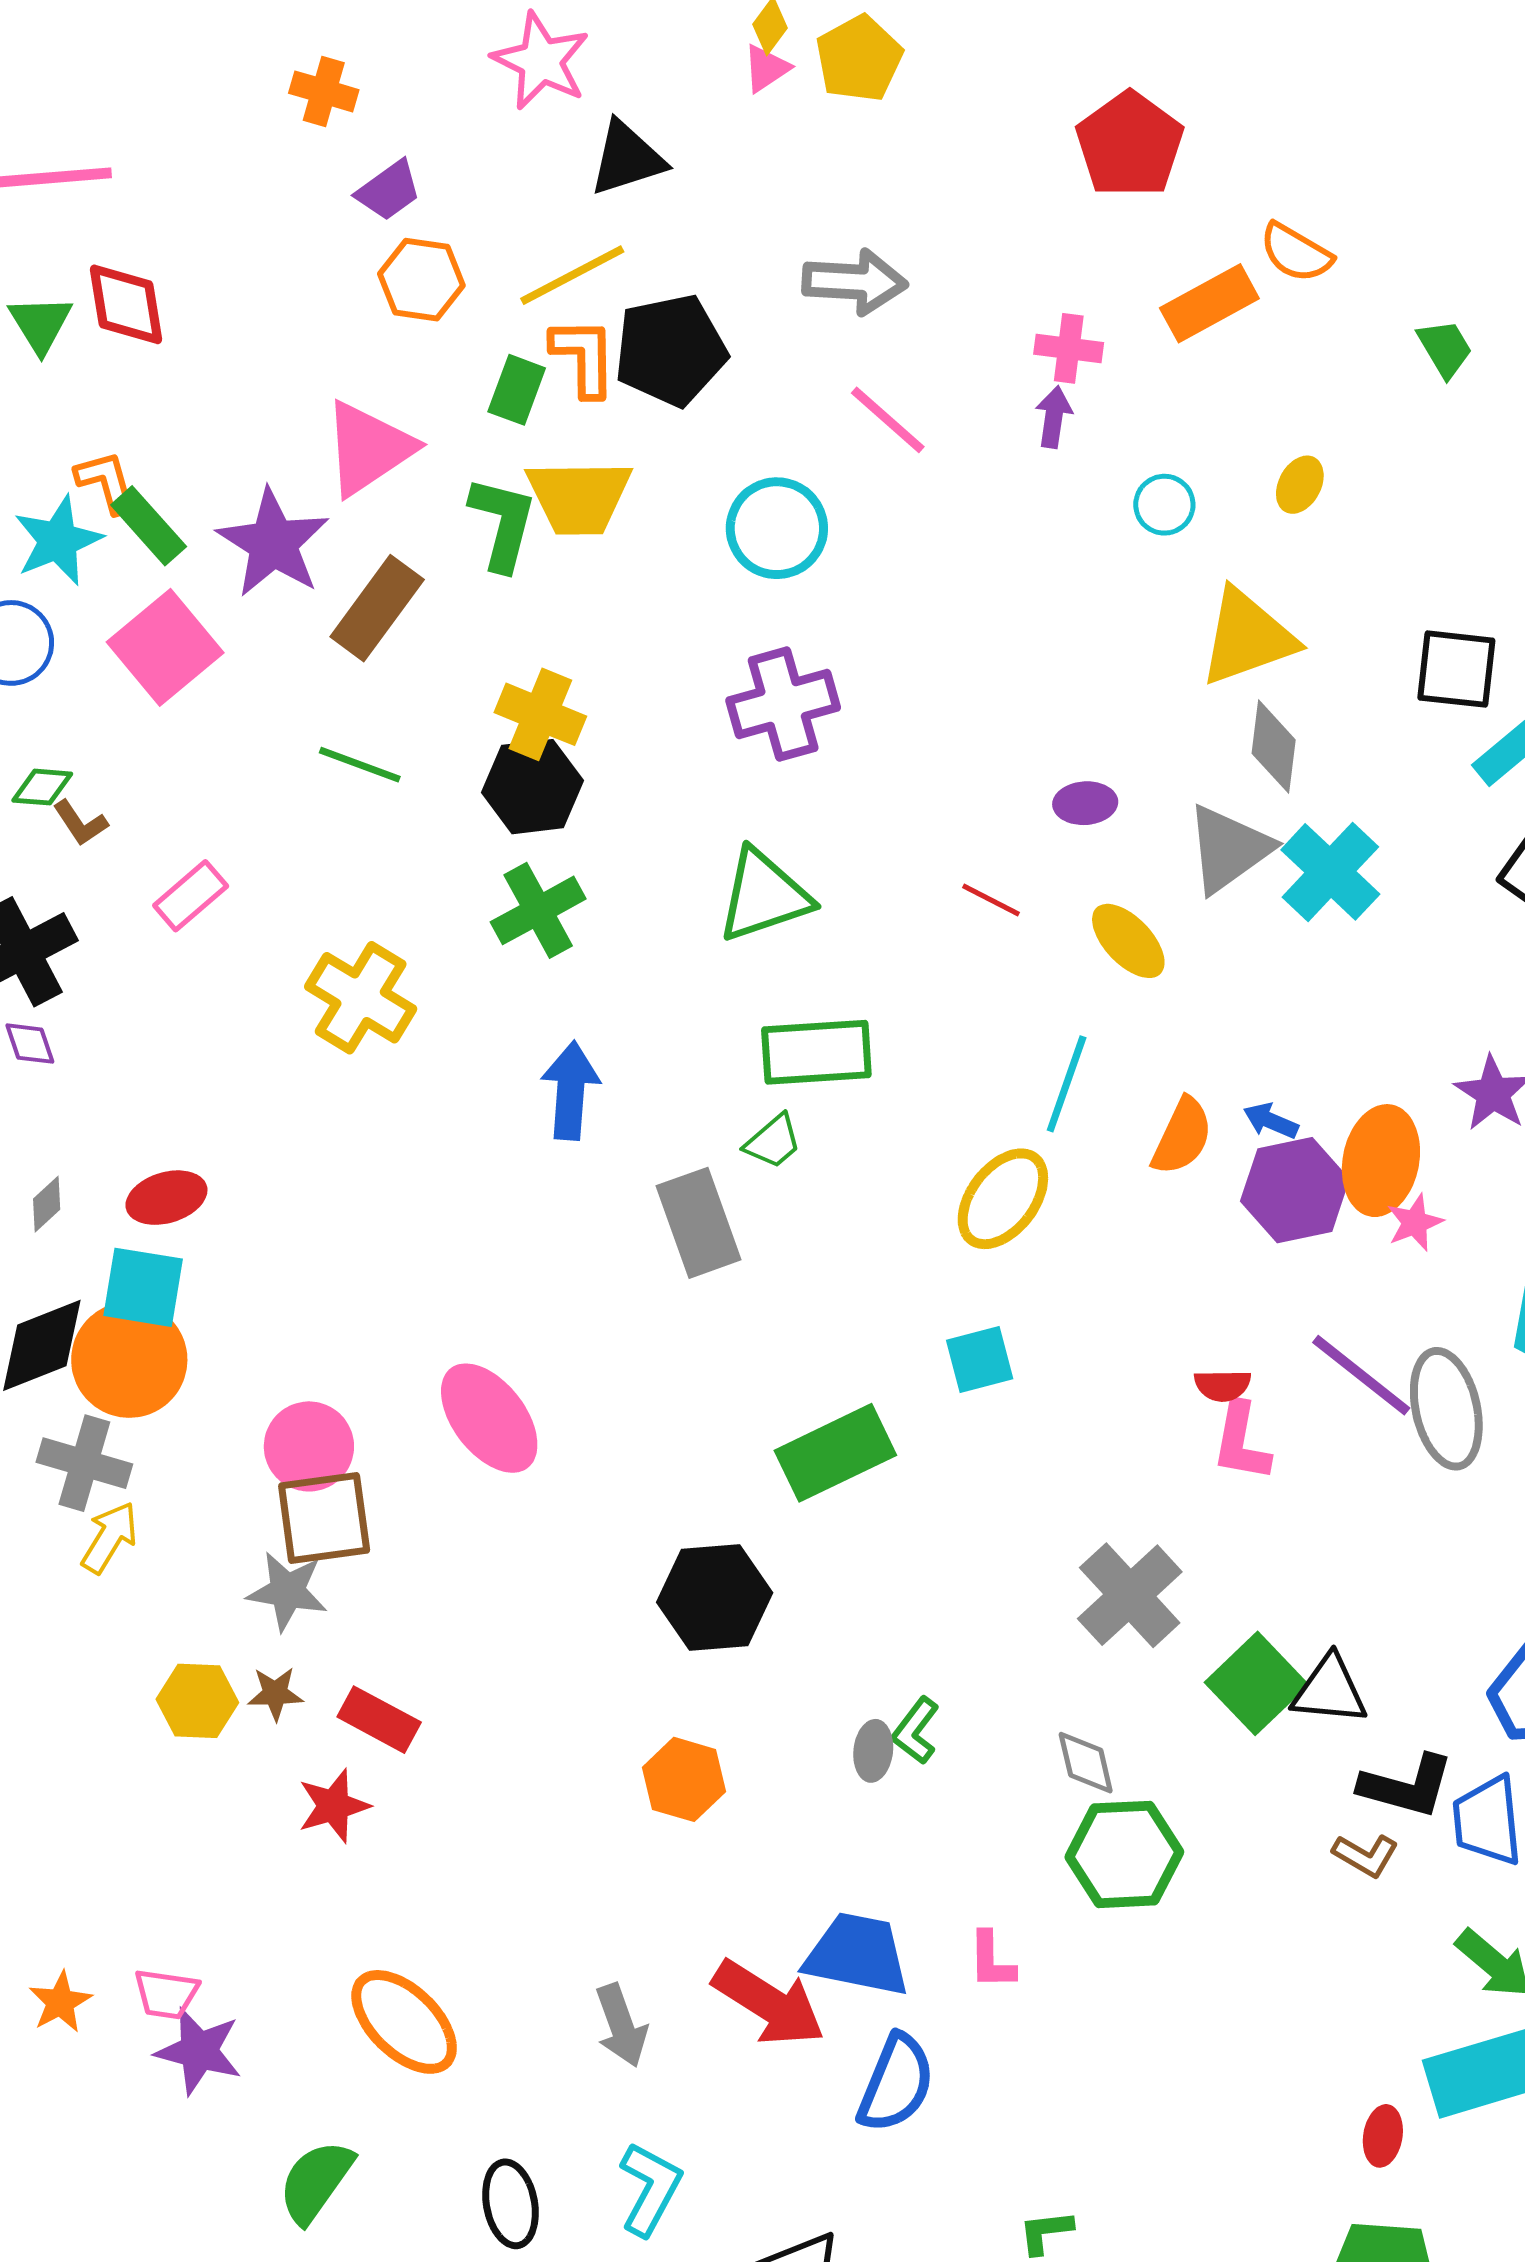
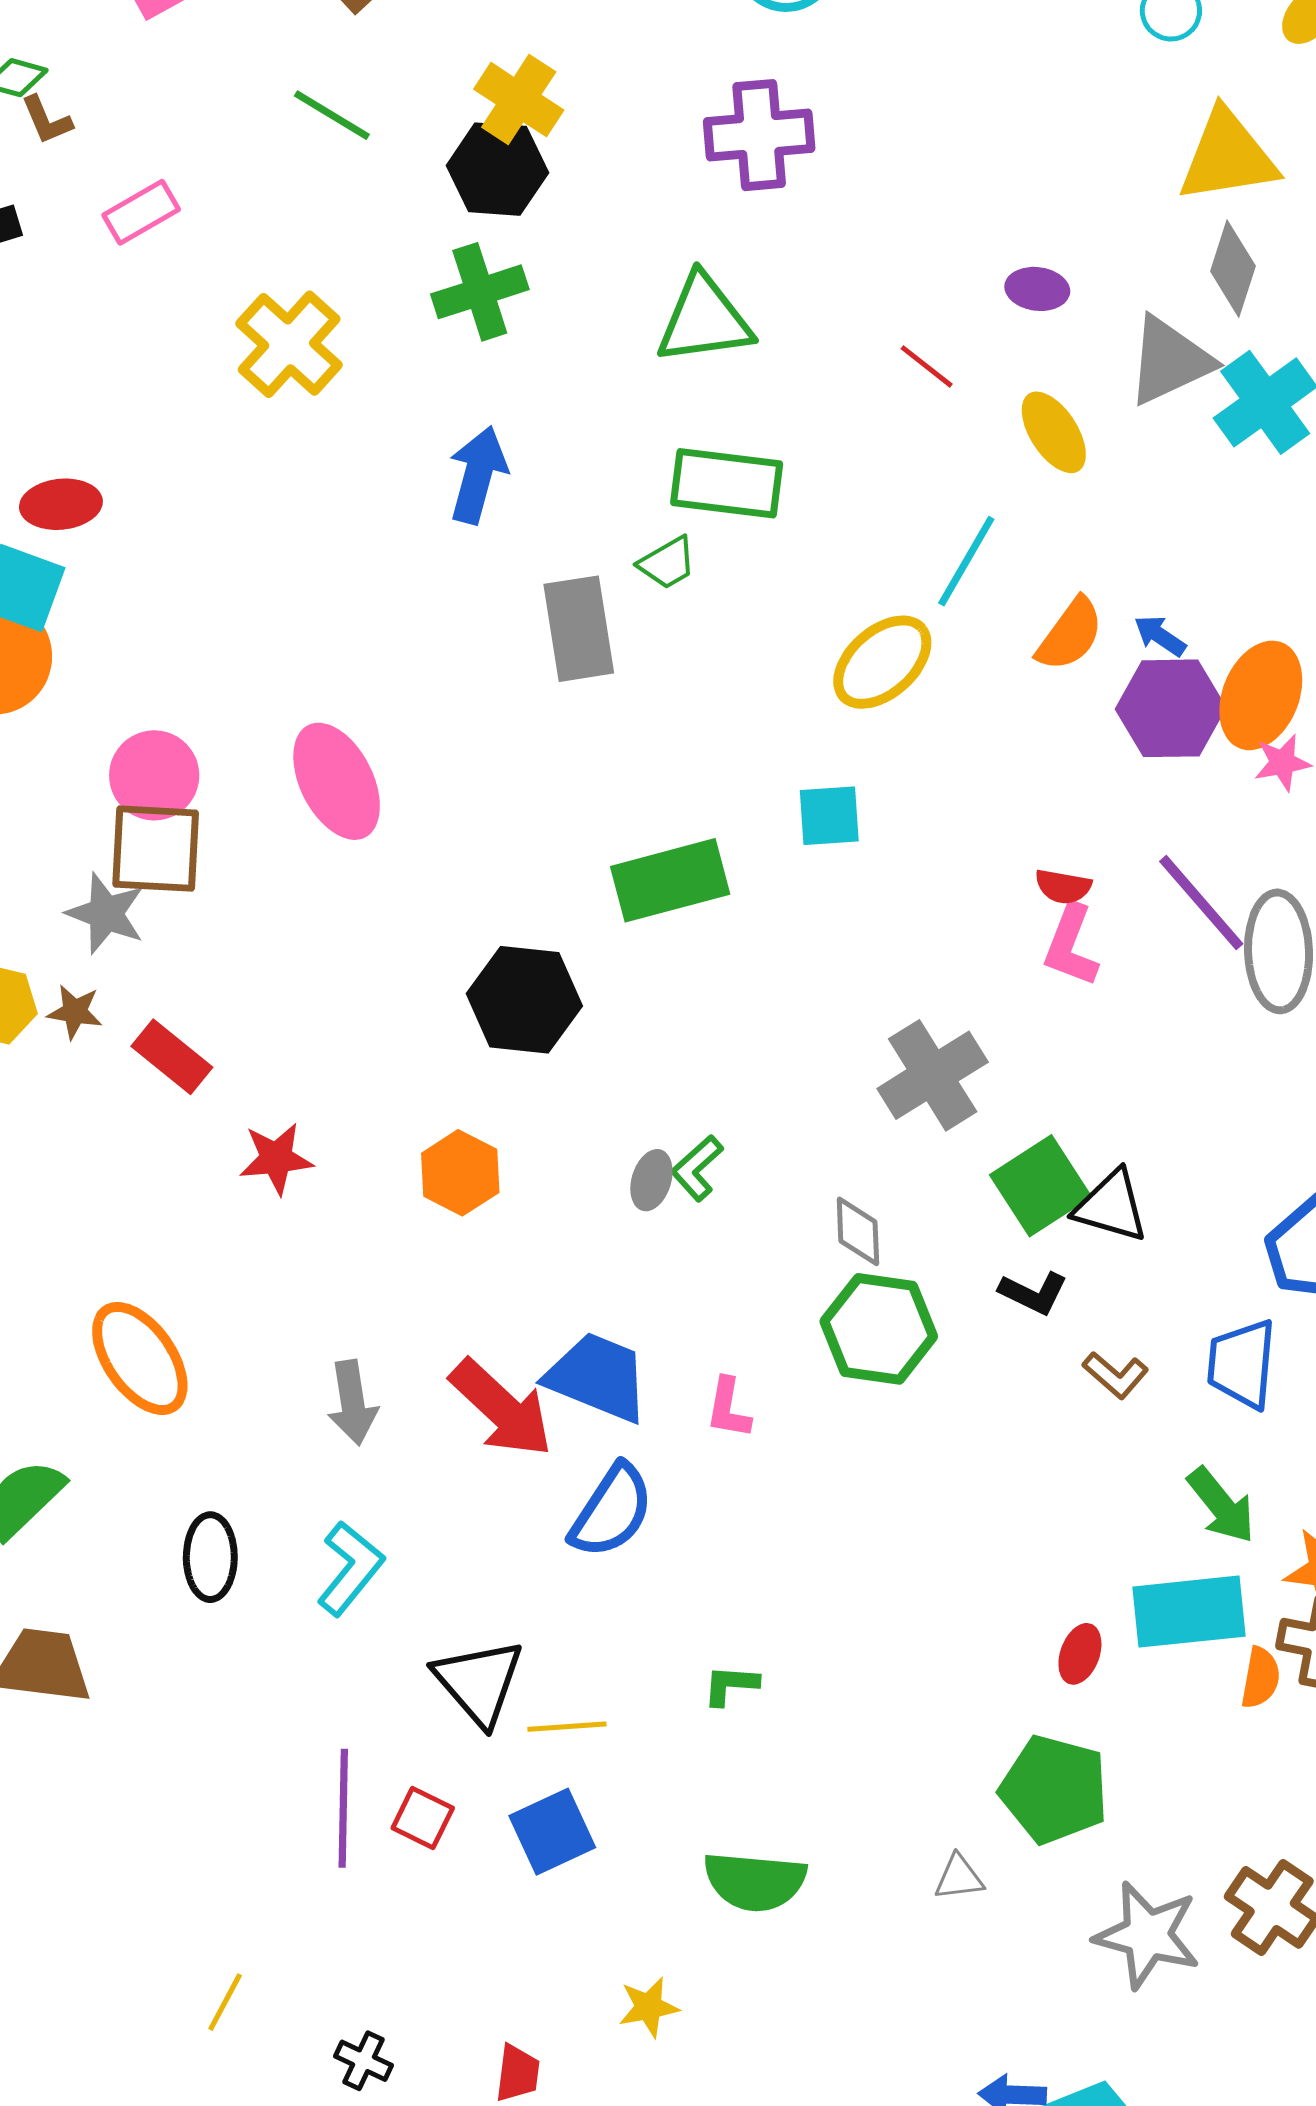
black L-shape: (1406, 1786) -> (1033, 1293), moved, size x0.7
red star: (334, 1806) -> (276, 1159), moved

